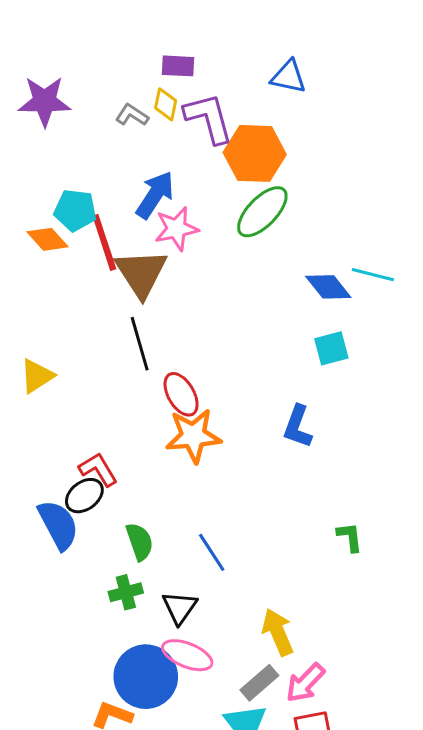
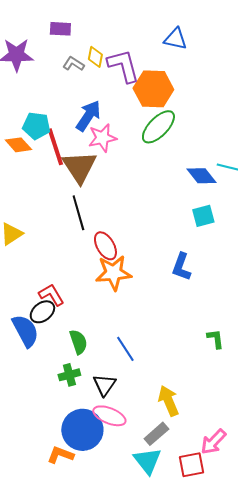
purple rectangle: (178, 66) -> (60, 29), moved
pink arrow: (305, 683) -> (213, 442), moved

